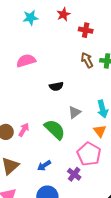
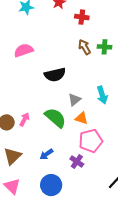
black semicircle: (56, 86) -> (55, 75), size x1.5
orange triangle: (100, 131) -> (81, 118), moved, turned -32
pink pentagon: (89, 154) -> (91, 141), turned 30

